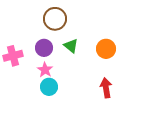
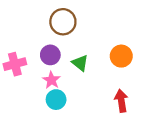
green triangle: (71, 46) -> (80, 63), moved

